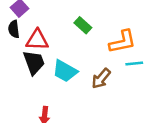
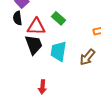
green rectangle: (83, 25) -> (58, 18), moved
cyan trapezoid: (65, 71) -> (59, 51), turned 70

